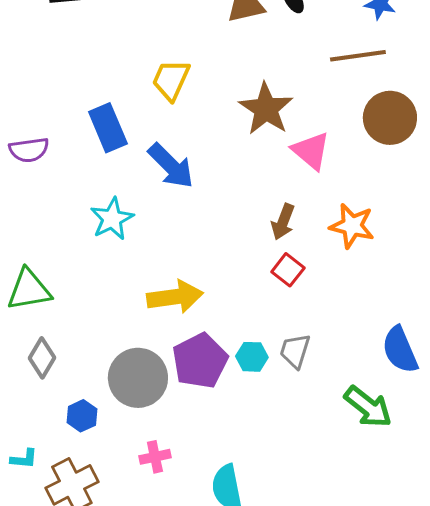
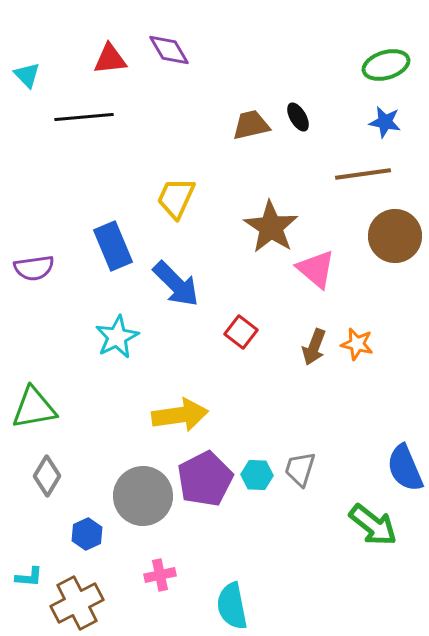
brown arrow: (283, 222) -> (314, 347), moved
orange star: (352, 226) -> (357, 344), size x0.7
red square: (288, 270) -> (241, 332), moved

